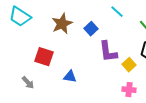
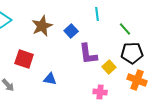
cyan line: (117, 12) -> (97, 14), turned 40
pink cross: (129, 90) -> (100, 92), moved

